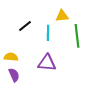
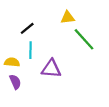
cyan line: (48, 33) -> (31, 50), moved
green line: (77, 36) -> (84, 39), turned -35

